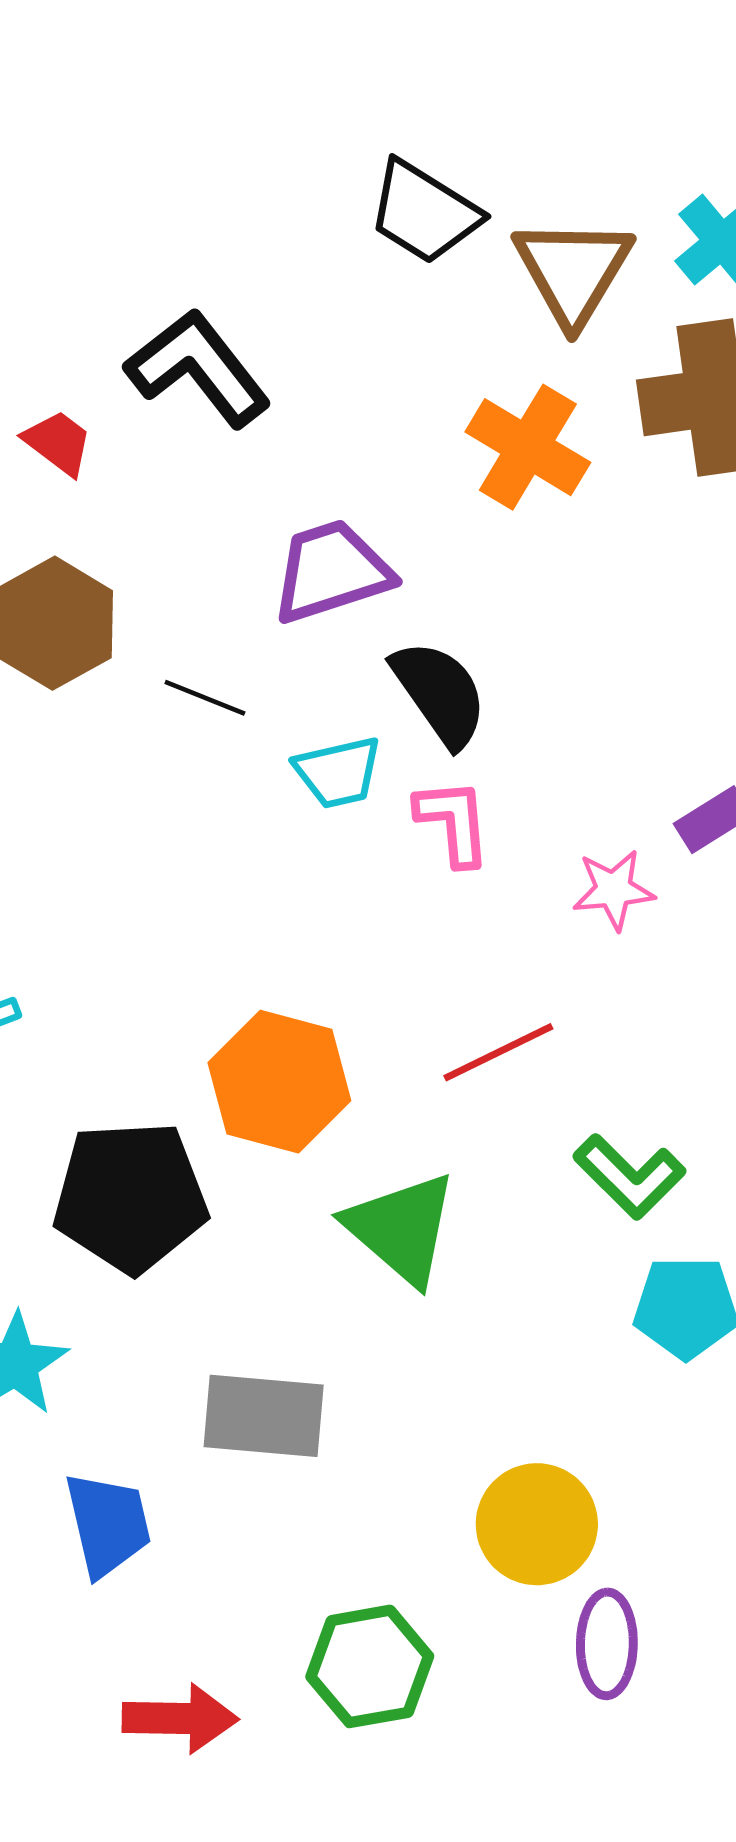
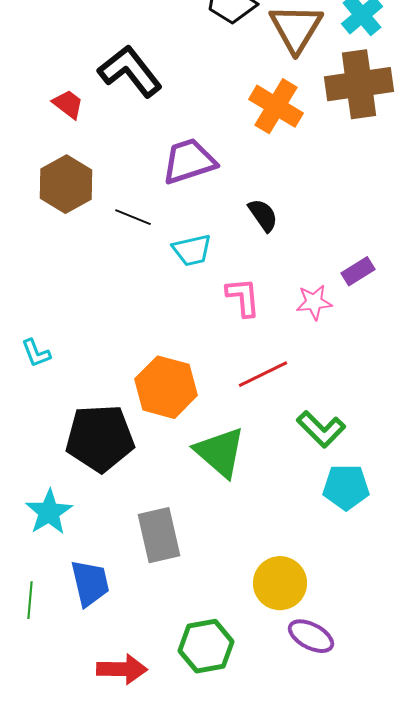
black semicircle: (440, 693) -> (263, 215), moved, size x0.7
pink L-shape: (453, 822) -> (243, 297), moved
gray rectangle: (264, 1416) -> (159, 535), turned 72
purple ellipse: (607, 1644) -> (311, 636), turned -63

